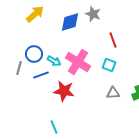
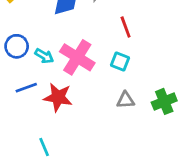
blue line: (41, 75) -> (26, 88), moved

